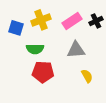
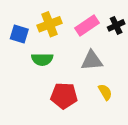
red pentagon: (43, 72) -> (64, 96), moved

